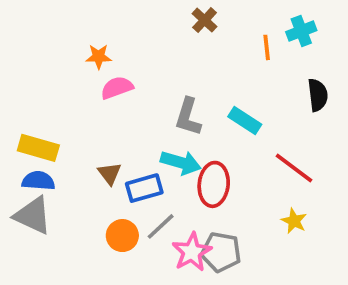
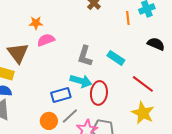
black semicircle: (318, 95) -> (156, 44), turned -60
brown triangle: (110, 173) -> (18, 53), moved, size x1.6
yellow star: (294, 221) -> (143, 113), size x1.6

